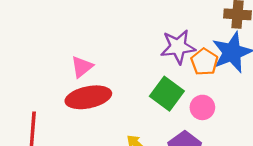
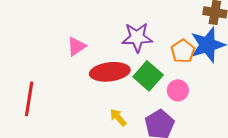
purple star: (178, 47) -> (137, 37), moved
red ellipse: (88, 97) -> (110, 72), moved

